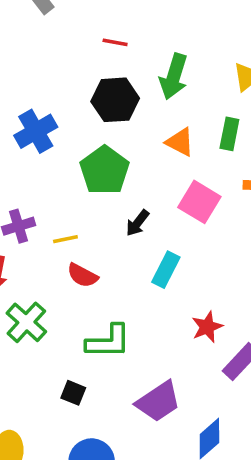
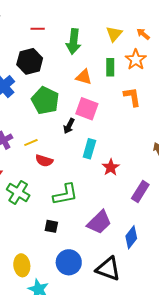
black hexagon: (115, 100) -> (30, 61), moved
pink square: (199, 202) -> (87, 109), moved
red star: (207, 327) -> (111, 167), moved

